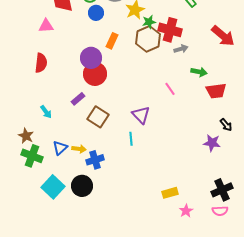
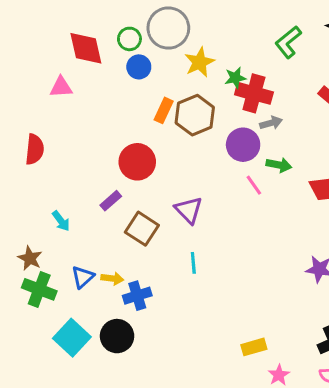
green star: (149, 22) -> (235, 78), moved
brown hexagon: (148, 39) -> (195, 115), moved
purple circle: (91, 58) -> (243, 145), moved
red semicircle: (41, 63) -> (35, 149), moved
green arrow: (199, 72) -> (279, 165), moved
purple triangle: (141, 115) -> (189, 210), moved

